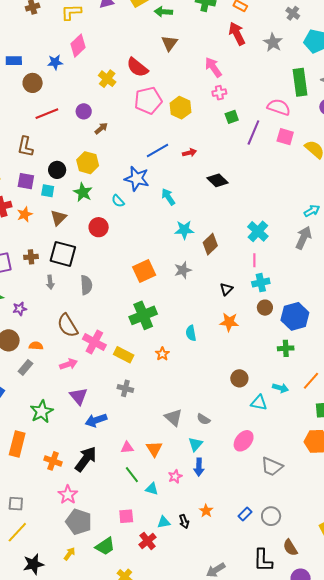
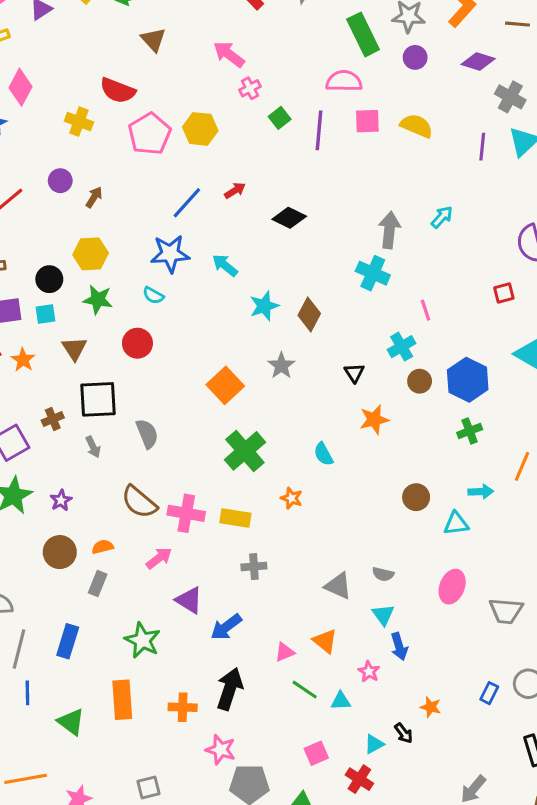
gray arrow: (303, 238) -> (389, 230), moved
pink line: (254, 260) -> (425, 310), moved

